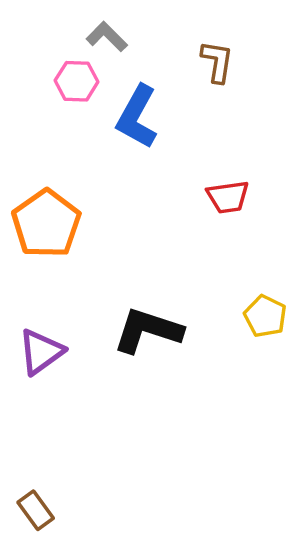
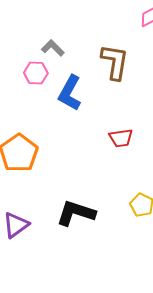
brown L-shape: (217, 62) -> (115, 62), size x1.5

